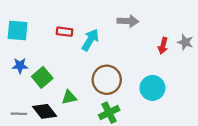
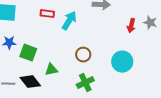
green square: (42, 77) -> (28, 53), turned -30
brown circle: (107, 80) -> (83, 55), size x0.6

